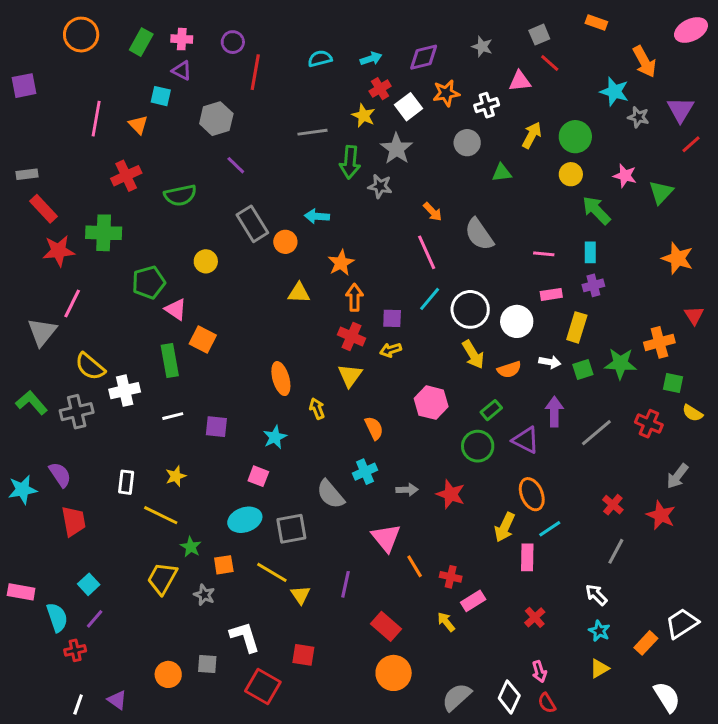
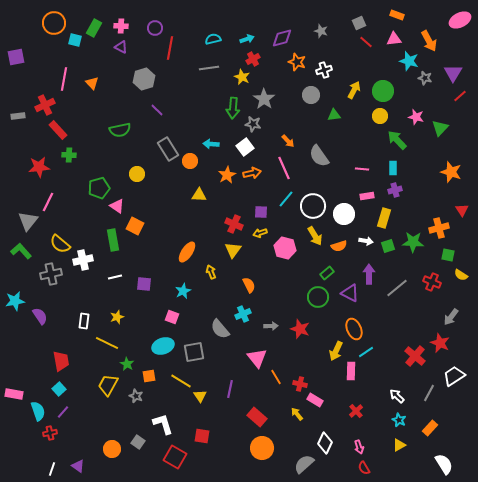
pink triangle: (520, 81) -> (394, 39), moved
orange star: (446, 93) -> (297, 62), turned 30
cyan square: (161, 96) -> (75, 40), moved
white square: (409, 107) -> (245, 147), moved
gray line: (312, 132) -> (209, 68), moved
red cross: (126, 176) -> (45, 105), moved
red rectangle: (44, 209) -> (58, 130), moved
green cross: (104, 233) -> (69, 155), size x0.6
orange arrow: (354, 297) -> (252, 173), moved, turned 78
orange ellipse: (281, 379) -> (187, 252), turned 50
green L-shape: (32, 403) -> (21, 251), moved
pink hexagon: (431, 403) -> (285, 248), moved
cyan star: (23, 490) -> (15, 301), moved
red cross: (613, 505) -> (415, 356), moved, size x1.5
red trapezoid: (74, 521) -> (61, 361), moved
gray line: (616, 551) -> (429, 393), moved
pink rectangle: (473, 601) -> (315, 400), turned 63
white trapezoid: (682, 623) -> (454, 376), moved
gray square: (207, 664) -> (138, 442), turned 32
white diamond: (509, 697) -> (325, 443), moved

